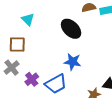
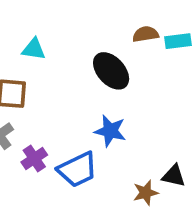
cyan triangle: (28, 19) -> (34, 49), turned -40

